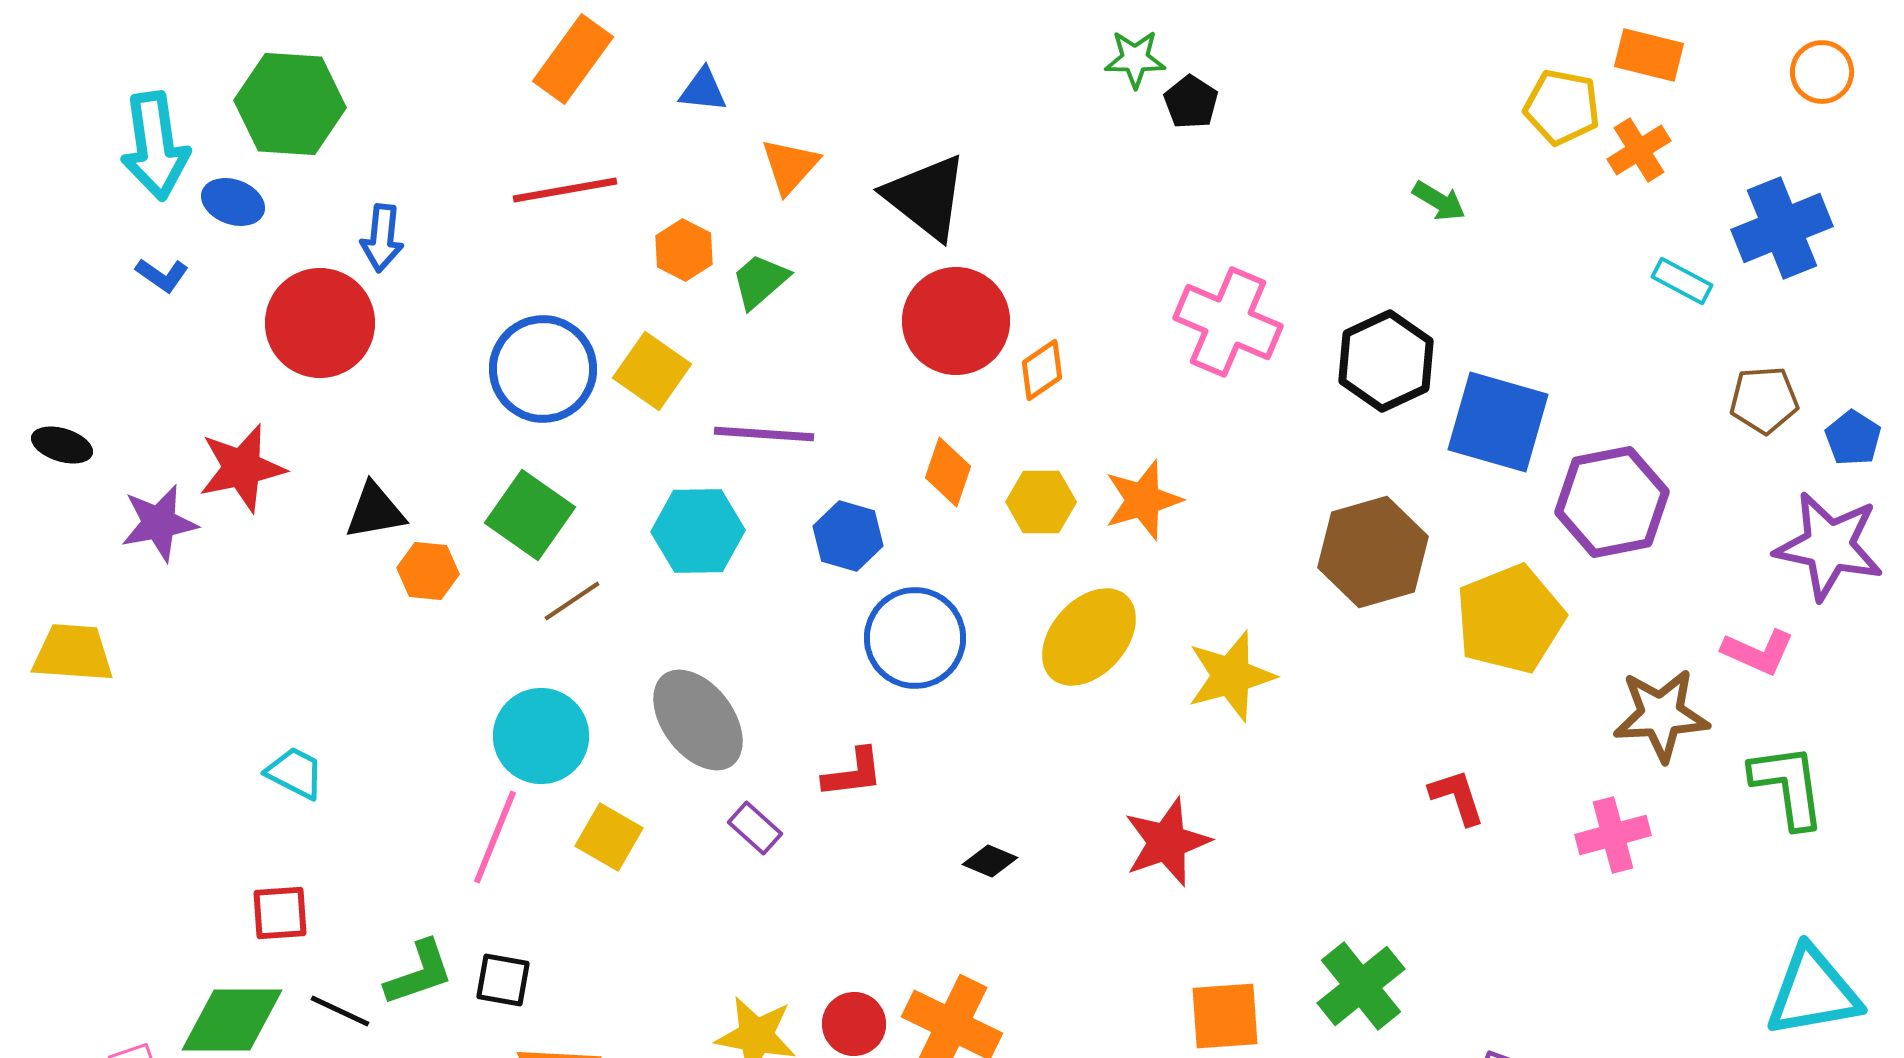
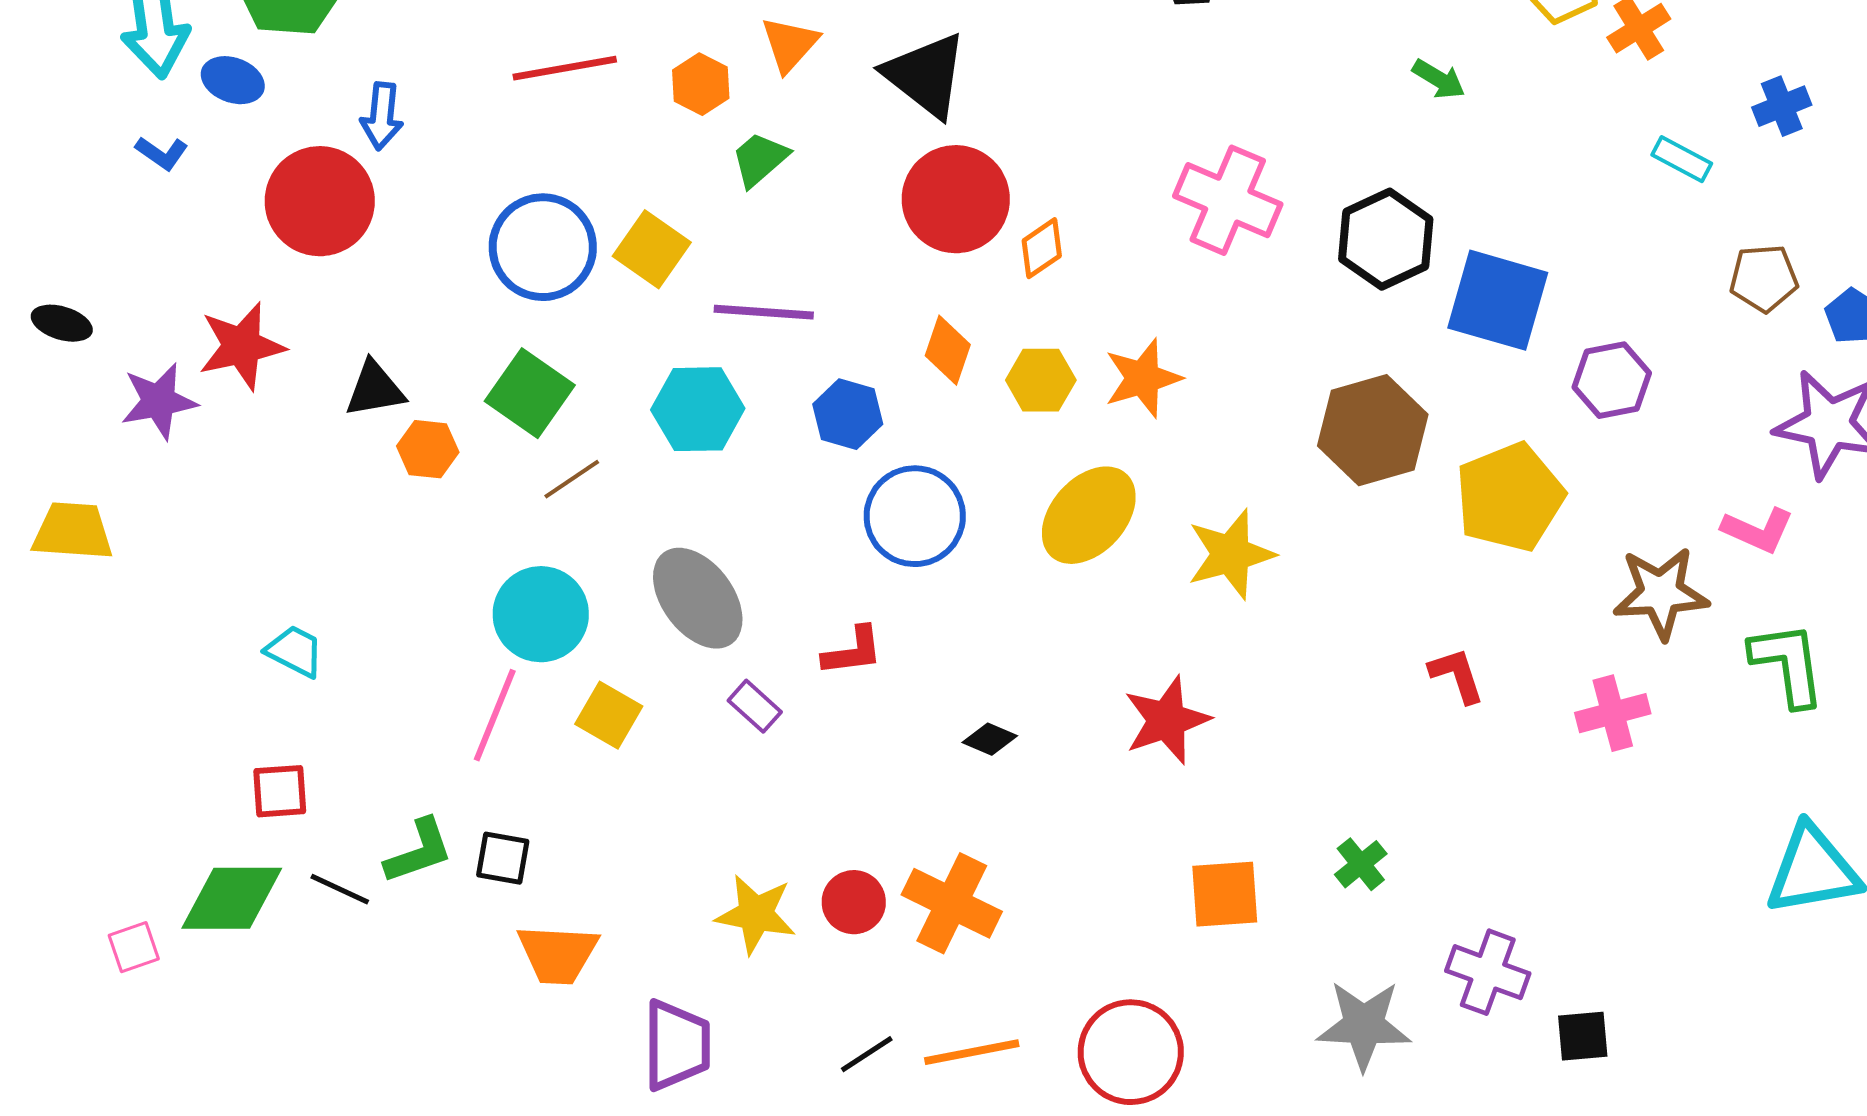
blue cross: (1782, 228) -> (1782, 106), size x0.6
orange hexagon: (684, 250) -> (701, 84), moved
purple hexagon: (1612, 502) -> (1612, 380), size x0.7
green cross: (1361, 986) -> (1361, 864), size x0.6

